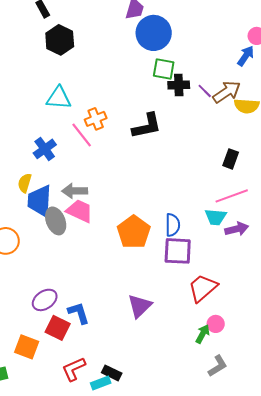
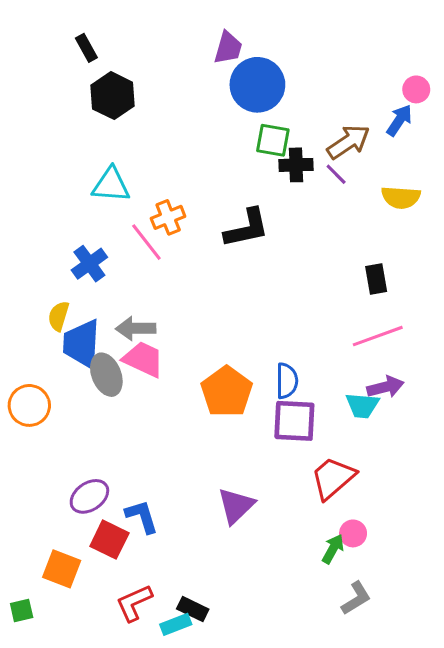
brown arrow: (227, 92) -> (348, 142), moved
black rectangle: (231, 159) -> (376, 279), turned -30
cyan trapezoid: (216, 217) -> (362, 405), moved

